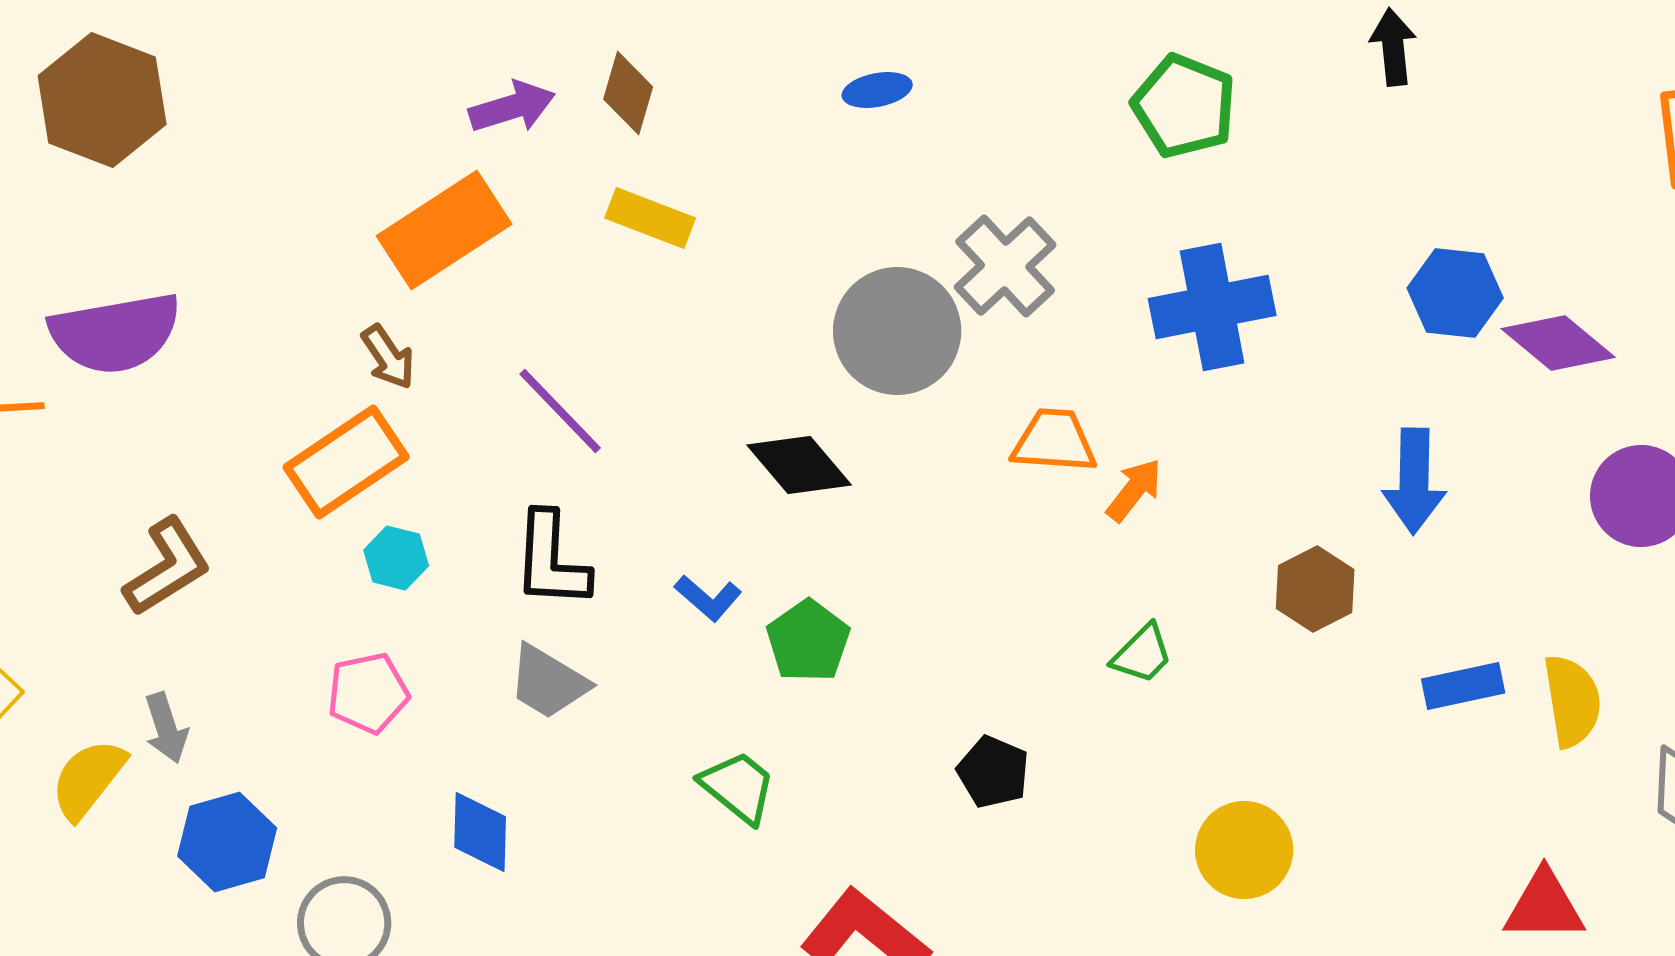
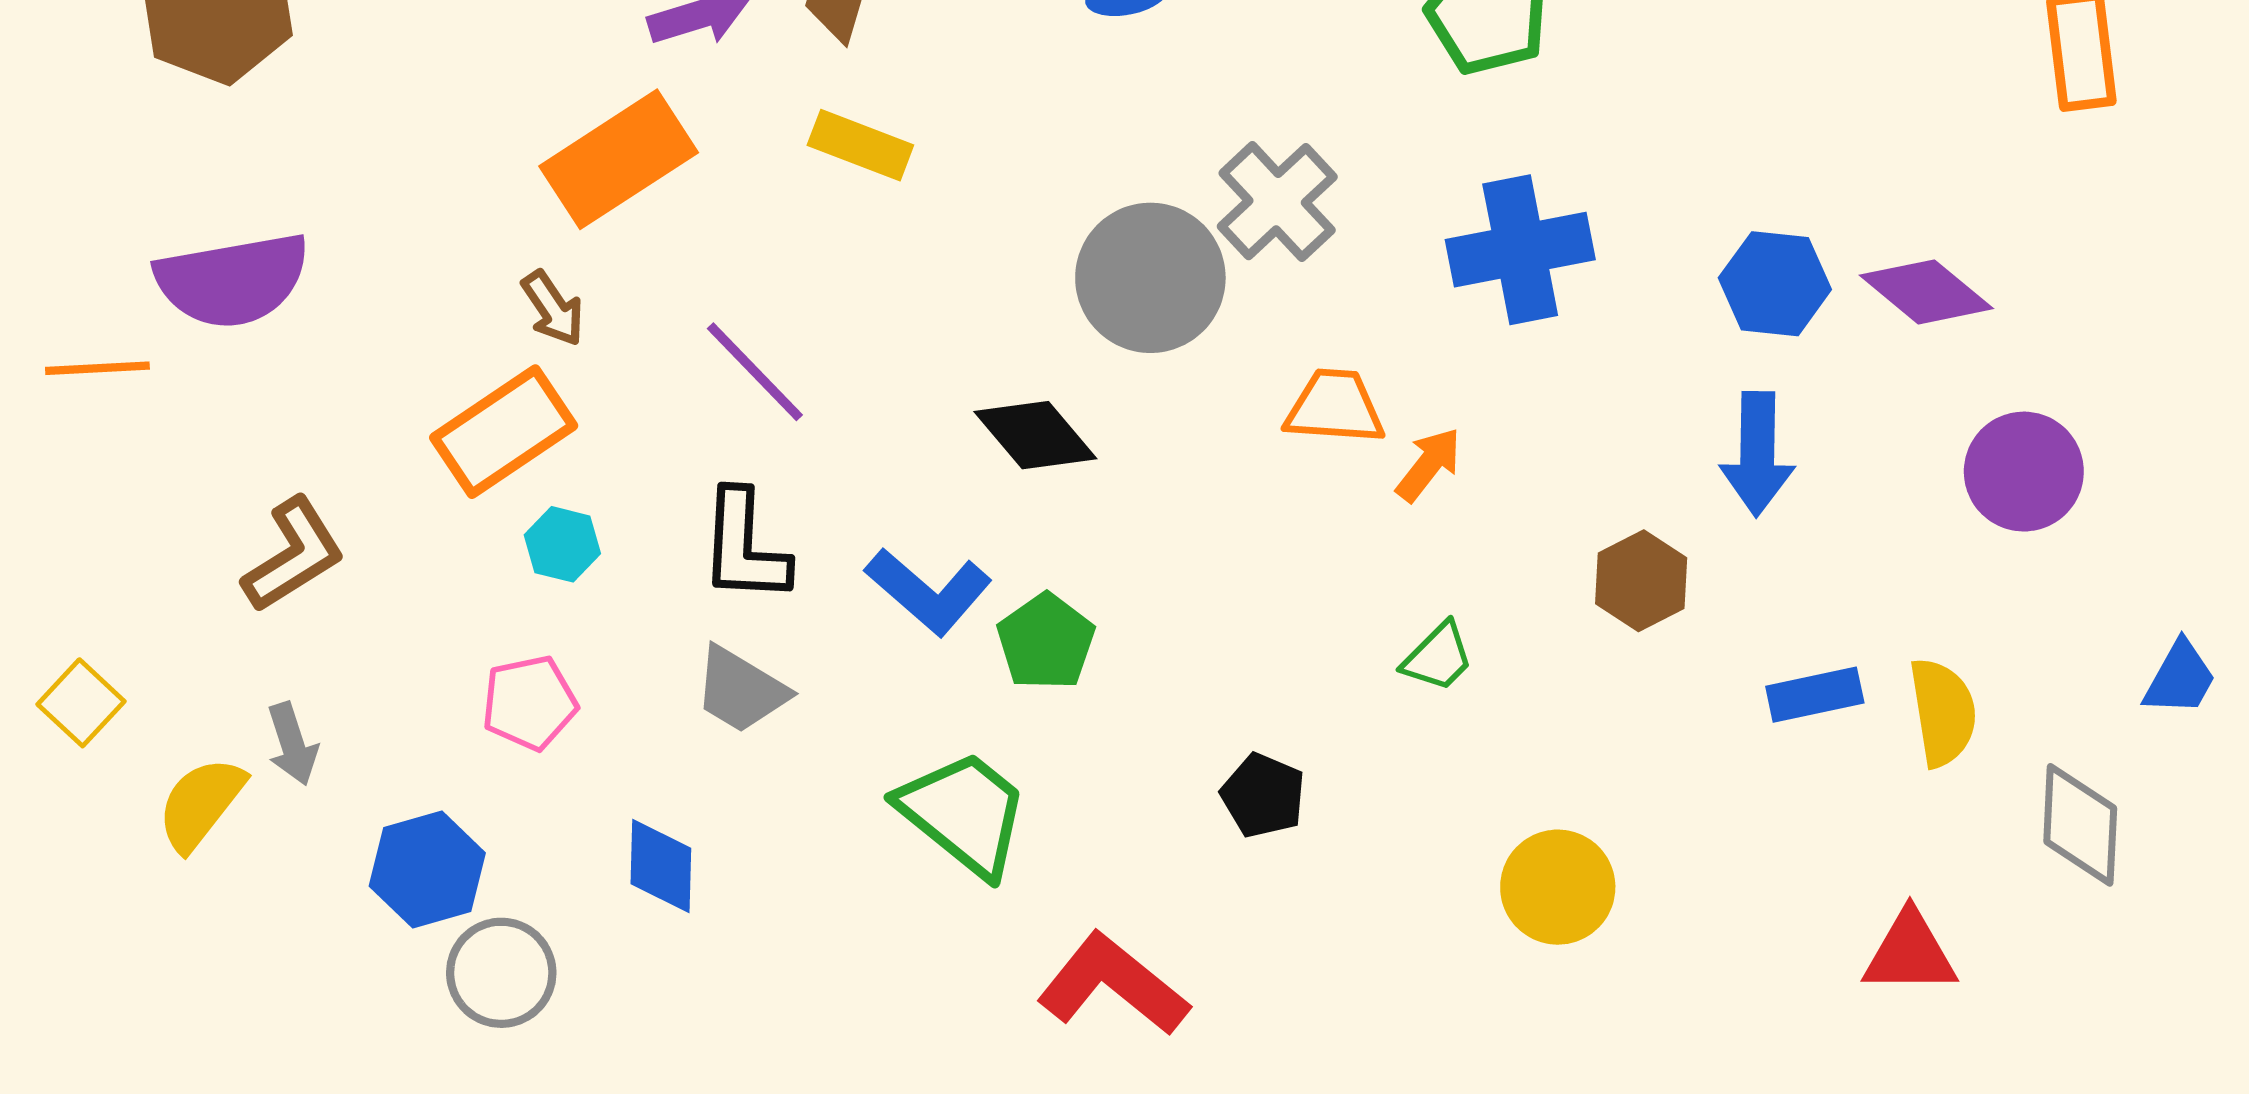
blue hexagon: (1455, 293) -> (1775, 284), moved
blue L-shape: (708, 598) -> (929, 591), size x1.6
green trapezoid: (738, 787) -> (964, 813), size x1.5
blue hexagon: (227, 842) -> (427, 870), moved

